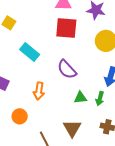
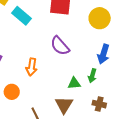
cyan rectangle: (30, 52) -> (21, 16), moved
green triangle: (80, 98) -> (74, 83), moved

